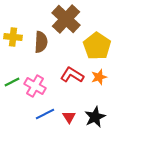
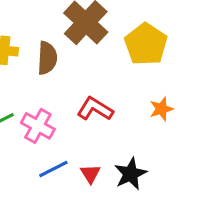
yellow pentagon: (97, 46) -> (146, 44), moved
orange star: (99, 77) -> (161, 109), moved

